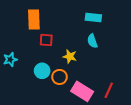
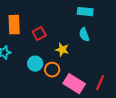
orange rectangle: (34, 19) -> (14, 25), moved
red square: (46, 40) -> (39, 34), turned -32

